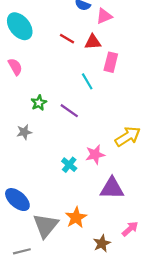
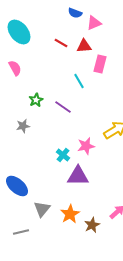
purple triangle: (112, 188) -> (78, 176), moved
orange star: (76, 218) -> (70, 214), moved
gray triangle: (46, 225) -> (42, 209), size x0.7

